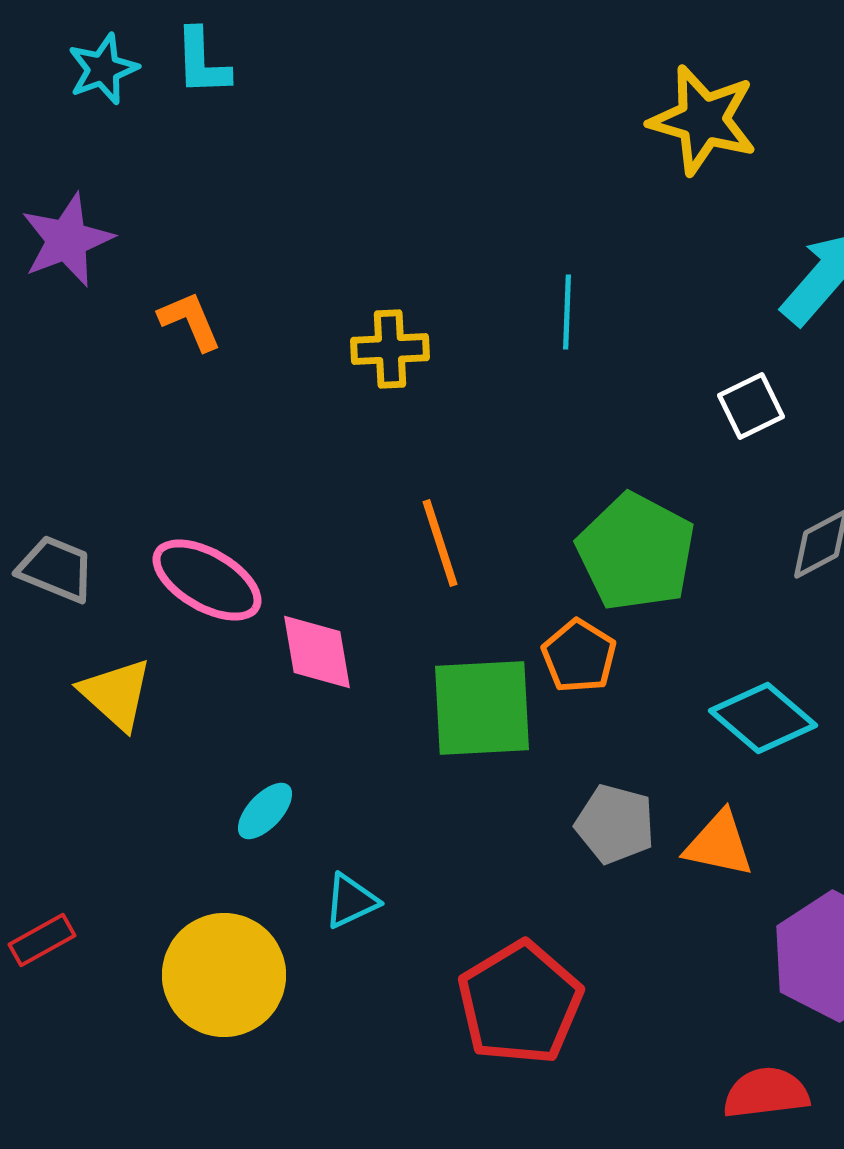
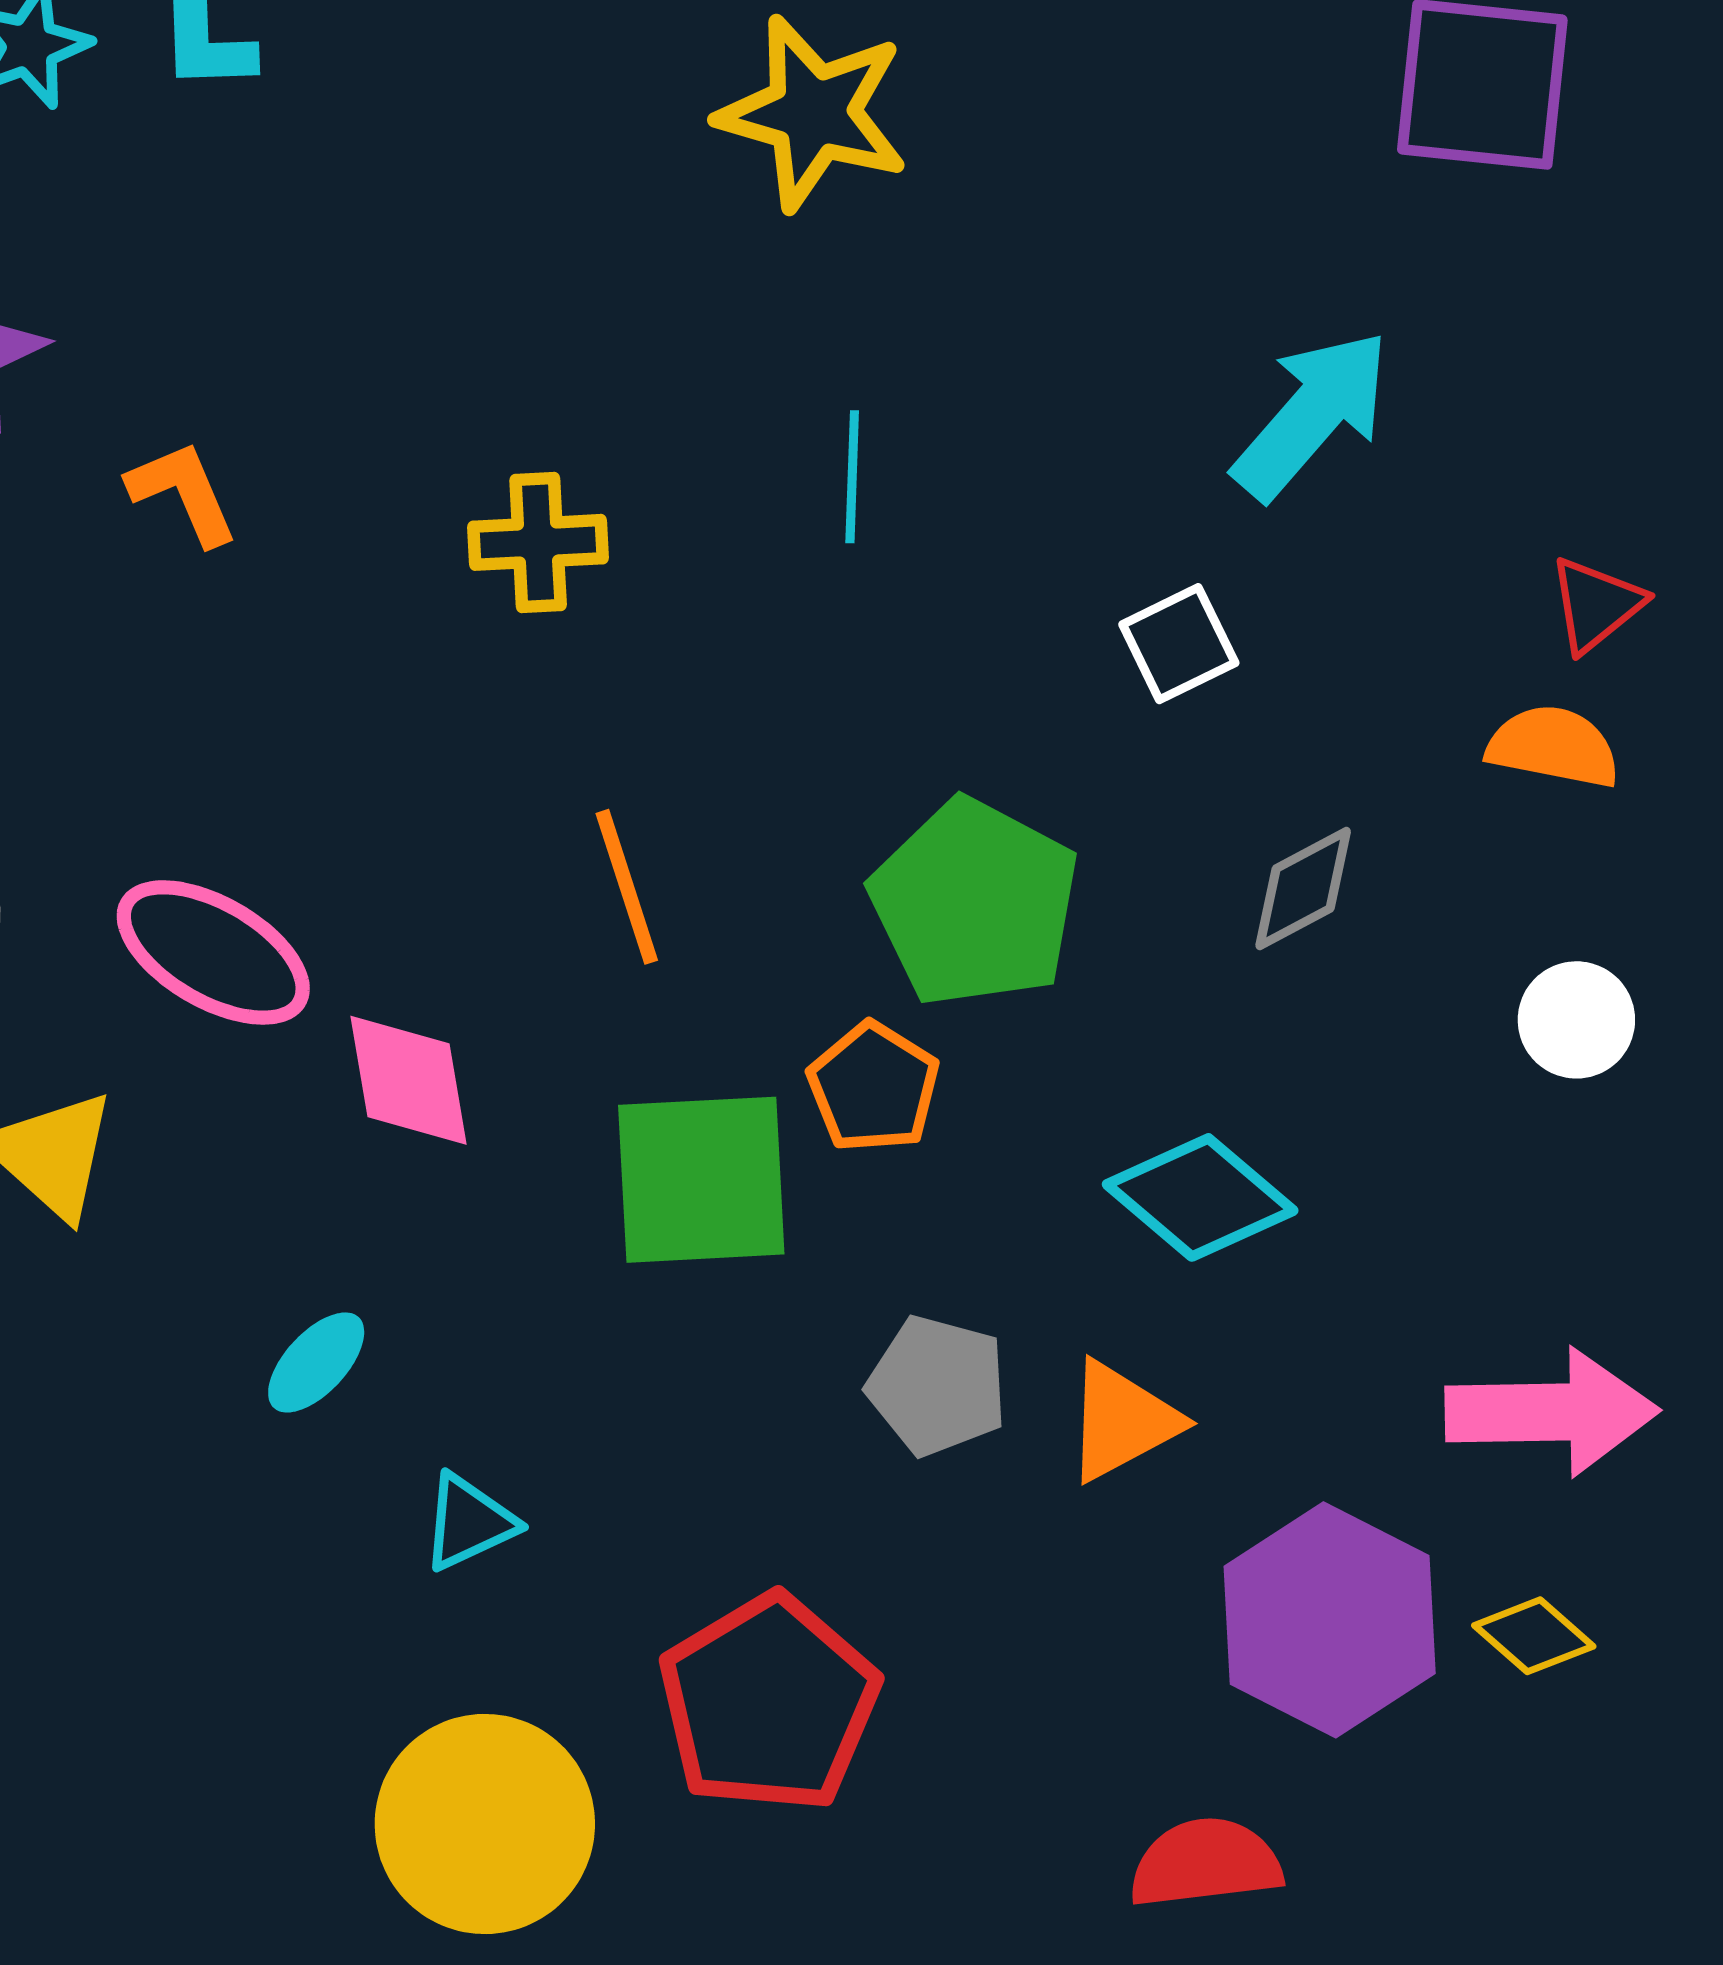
yellow star: (703, 120) -> (813, 113), moved
orange triangle: (719, 844) -> (1122, 1421), turned -40
yellow circle: (224, 975) -> (485, 1824), moved

